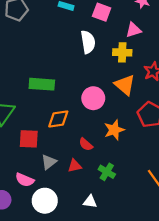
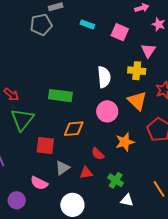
pink triangle: (134, 30) -> (148, 51), turned -42
white semicircle: (88, 42) -> (104, 77), moved
white circle: (45, 201) -> (72, 205), moved
white triangle: (90, 202) -> (127, 200), moved

